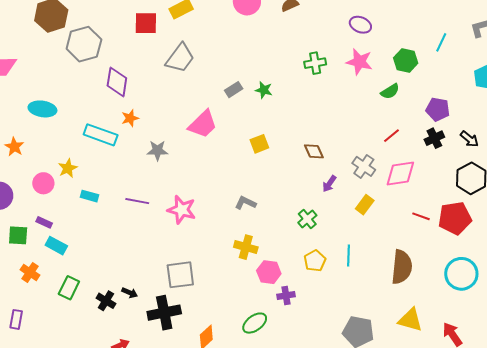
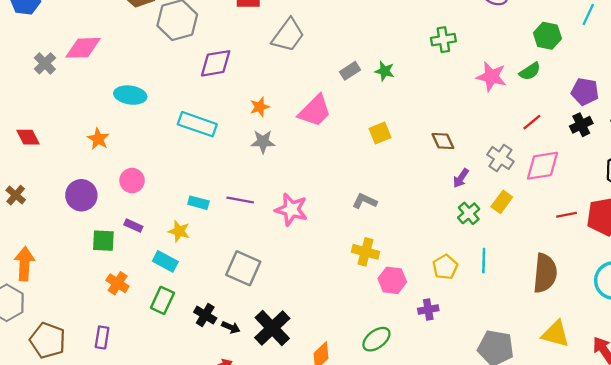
pink star: (359, 62) -> (491, 77), moved
purple diamond: (117, 82) -> (216, 63), turned 72
orange star: (130, 118) -> (260, 107), moved
yellow star: (68, 168) -> (179, 231), moved, turned -30
cyan rectangle: (89, 196) -> (198, 203), moved
red line: (421, 216) -> (567, 215), turned -30
green cross: (307, 219) -> (469, 213), moved
cyan rectangle: (56, 246) -> (165, 261), moved
gray square: (180, 275) -> (243, 268), moved, turned 32
black arrow: (130, 293) -> (231, 327), moved
purple cross: (286, 296) -> (428, 310), moved
black cross: (164, 313) -> (272, 328), turned -32

